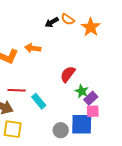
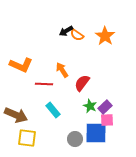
orange semicircle: (68, 19) -> (77, 35), moved
orange arrow: (33, 48) -> (62, 70), moved, turned 49
red line: (17, 90) -> (44, 84), moved
green star: (82, 91) -> (90, 106), moved

